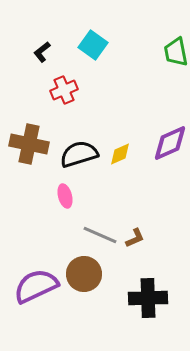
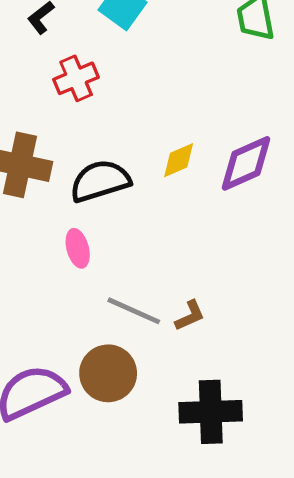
yellow diamond: (120, 154) -> (179, 160), moved

